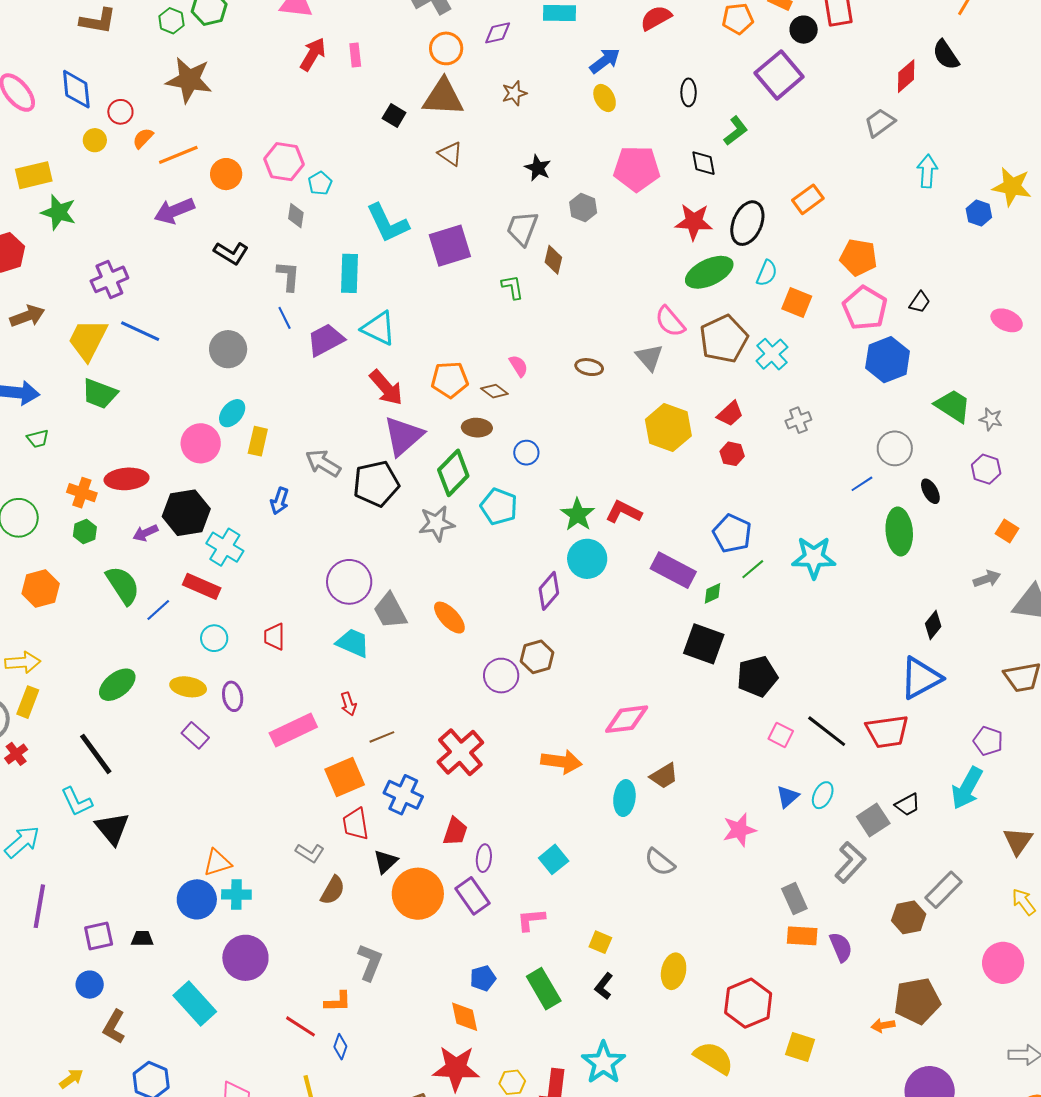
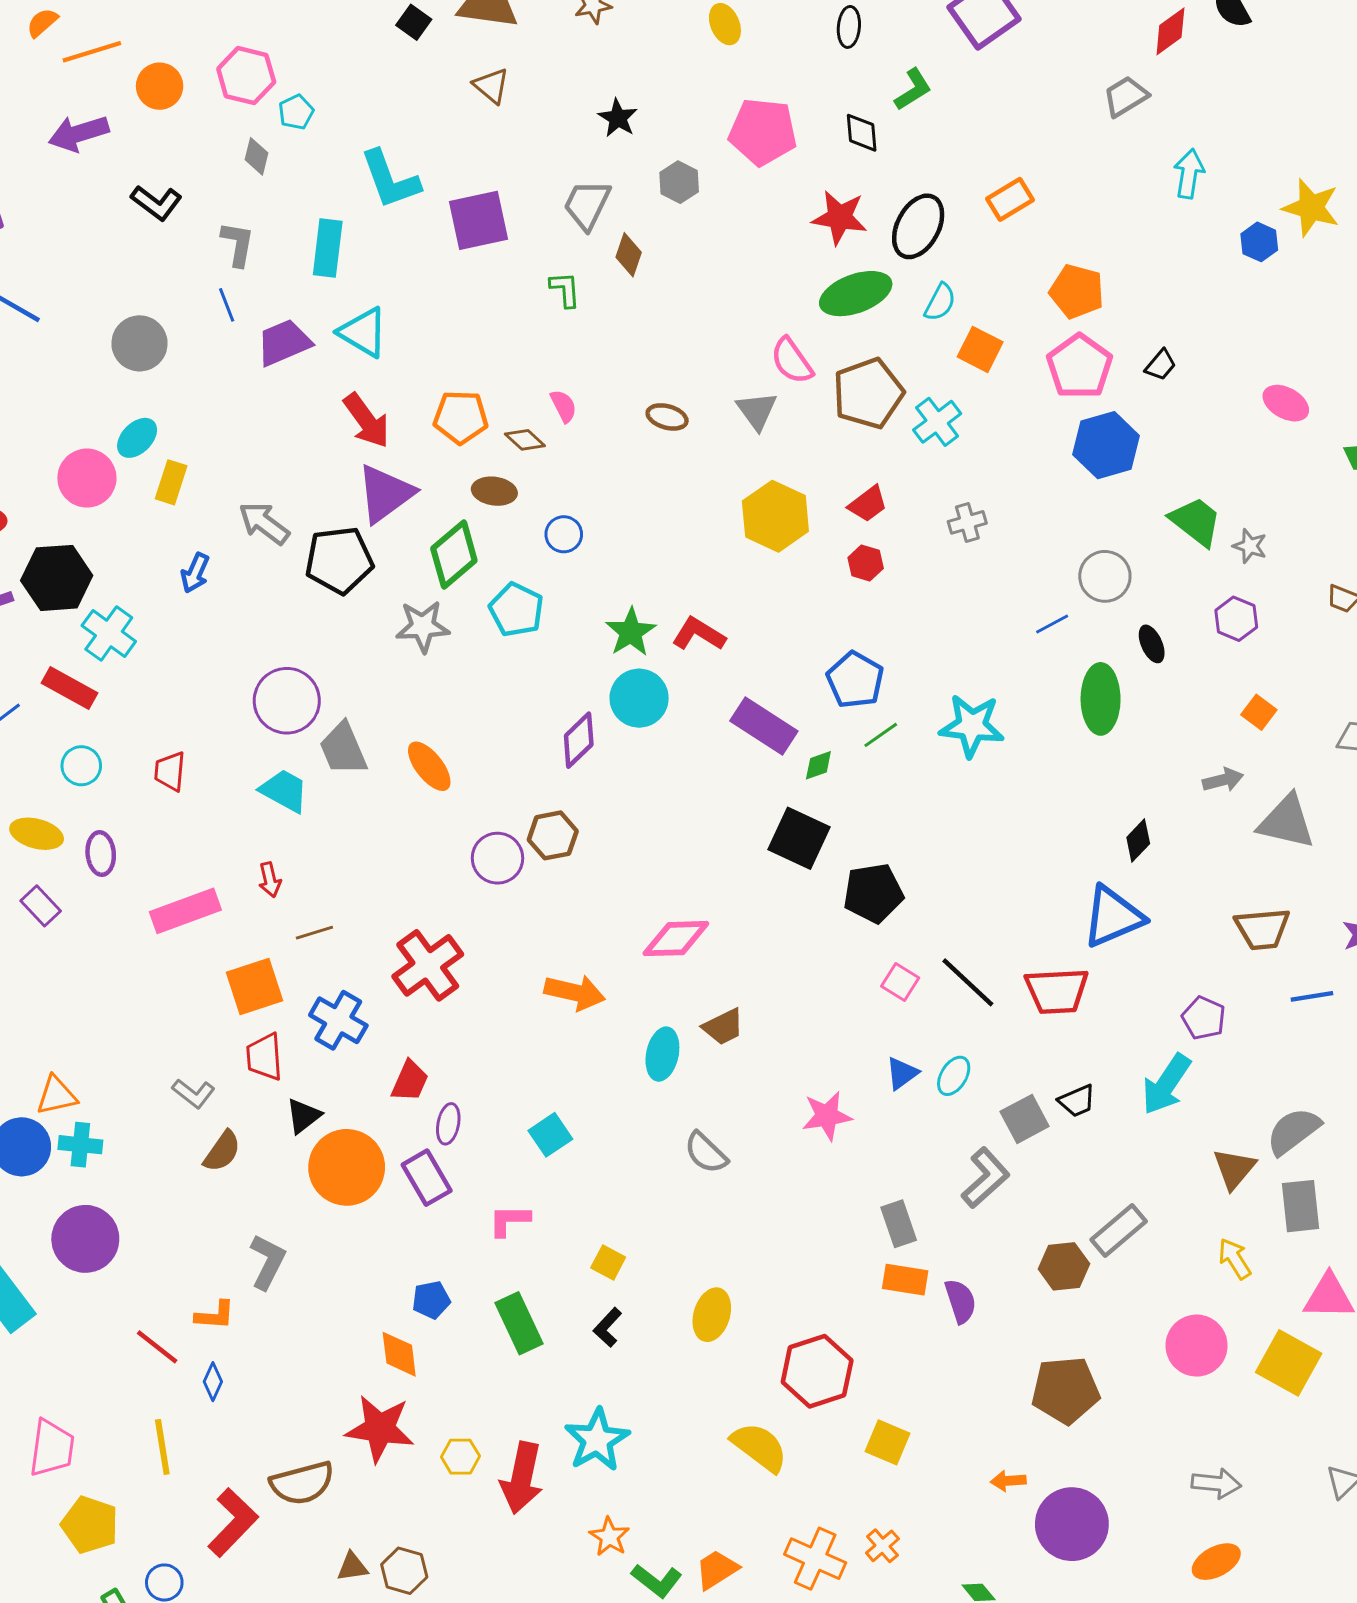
orange arrow: (883, 1025) -> (1008, 1481), moved

